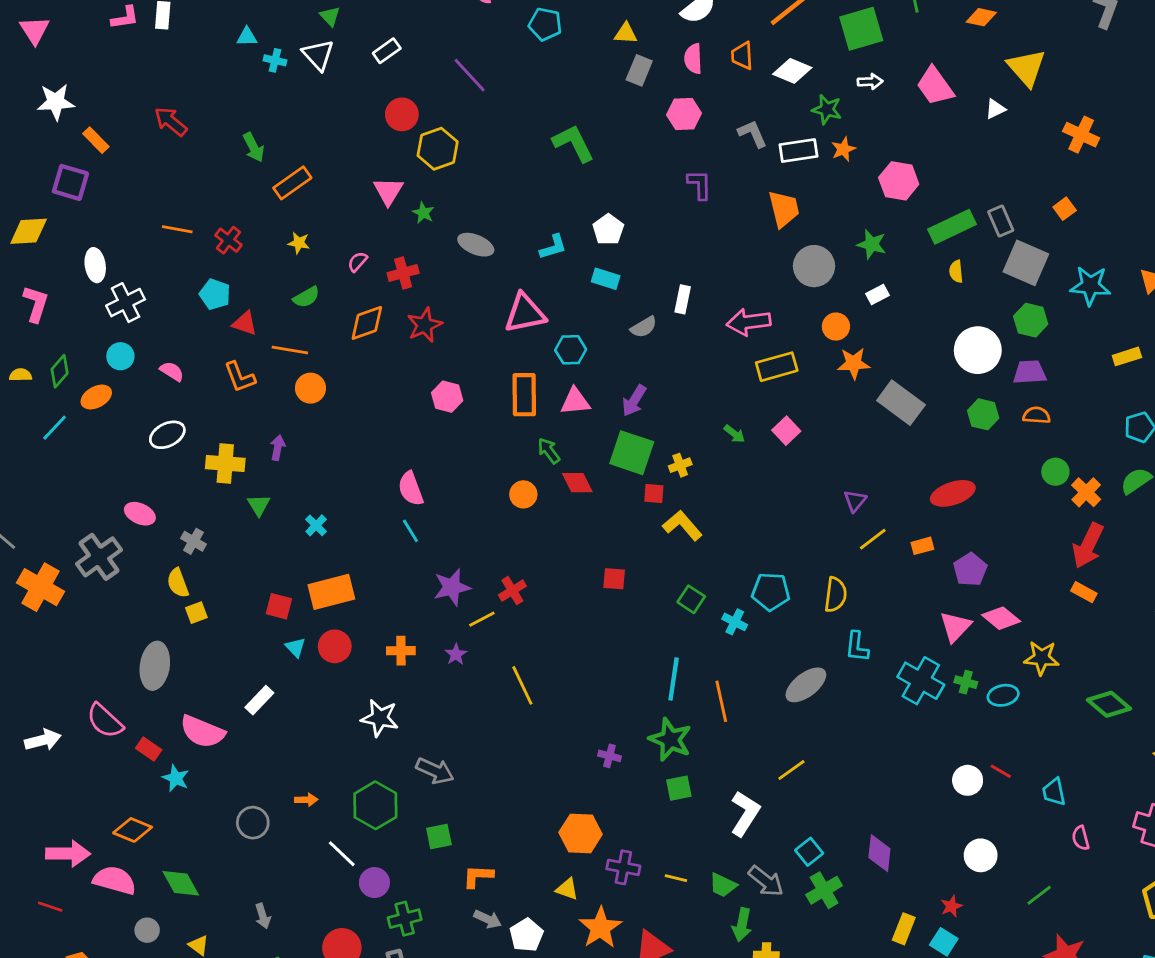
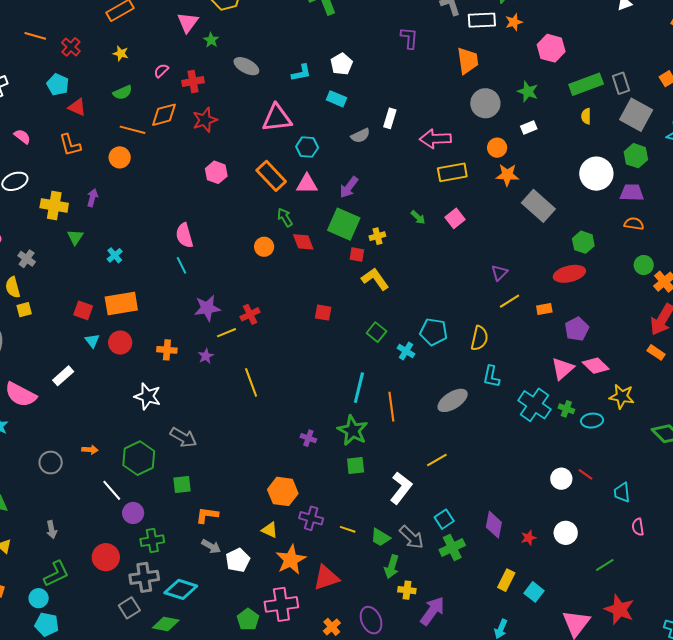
orange line: (290, 350) -> (132, 130), moved
orange rectangle: (524, 395) -> (271, 176), turned -48
green hexagon: (983, 414) -> (583, 242), moved
red star: (951, 906) -> (529, 538), moved

